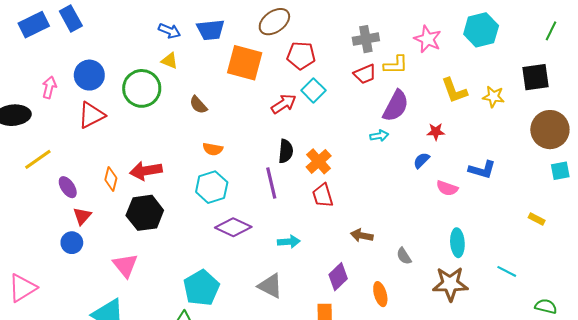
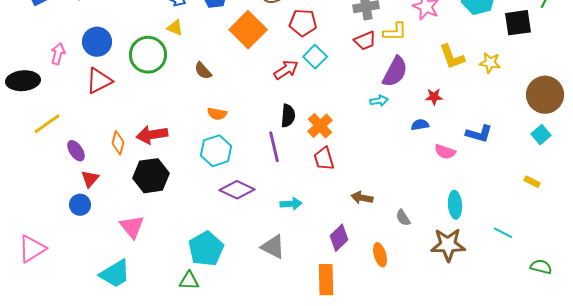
orange square: (245, 63) -> (248, 30), turned 30
black square: (536, 77) -> (518, 23), moved
blue semicircle: (421, 160) -> (420, 125), turned 36
cyan square: (560, 171) -> (541, 135), moved, turned -30

